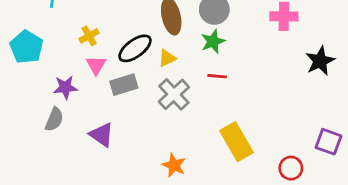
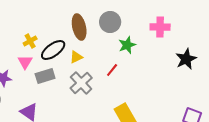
yellow cross: (89, 36) -> (30, 41), moved
green star: (213, 41) -> (127, 45), moved
red line: (217, 76) -> (112, 70), turned -56

